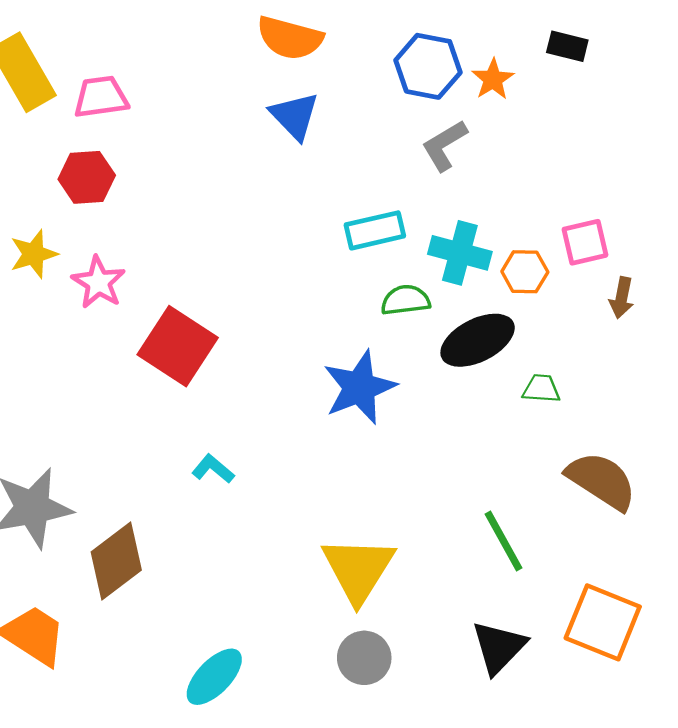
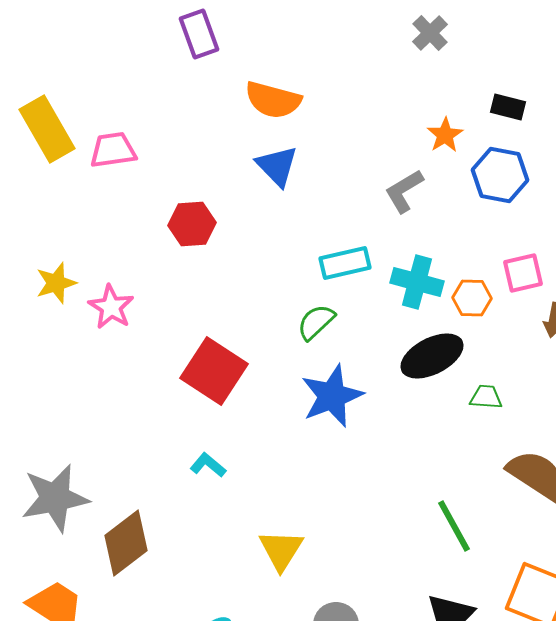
blue hexagon: (428, 66) -> (500, 175), moved
red hexagon: (87, 177) -> (192, 224), moved
green semicircle: (406, 300) -> (316, 322), moved, turned -36
red square: (178, 346) -> (214, 371), moved
yellow triangle: (358, 569) -> (281, 550), moved, size x0.7

